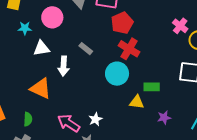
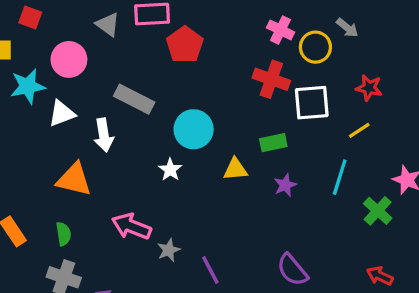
cyan star: (25, 28) -> (28, 86), size x1.5
gray rectangle: (86, 49) -> (134, 99), size x1.6
red cross: (129, 49) -> (271, 79), moved
green rectangle: (152, 87) -> (273, 143), moved
white star: (95, 119) -> (170, 170), moved

